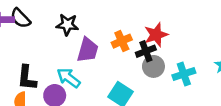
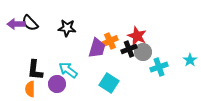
red star: (156, 35) -> (137, 36), turned -30
purple trapezoid: (88, 50) -> (97, 48), moved
gray circle: (153, 66) -> (143, 52), moved

